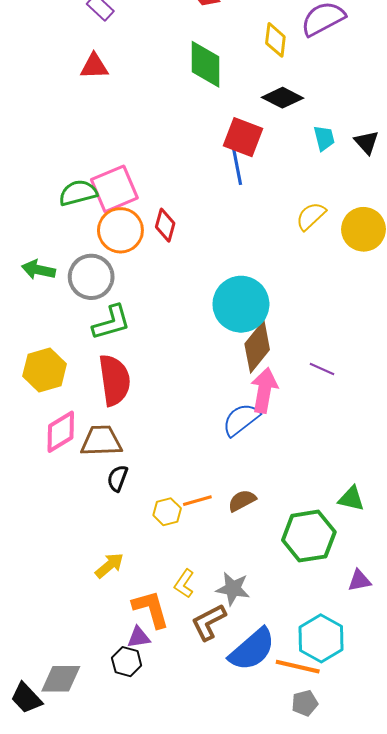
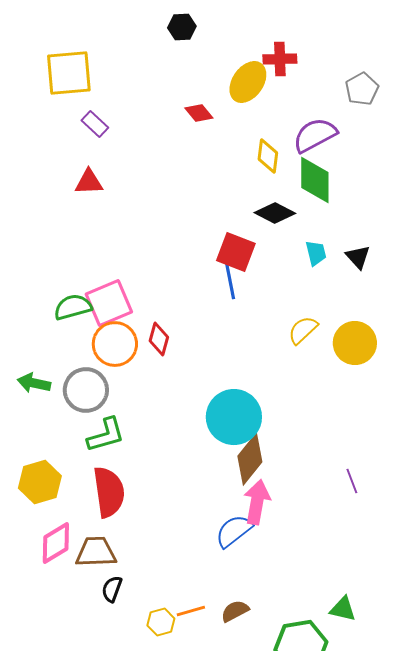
green diamond: (206, 64) -> (315, 180), moved
purple line: (322, 369) -> (352, 481), moved, turned 45

